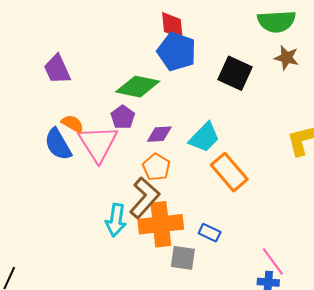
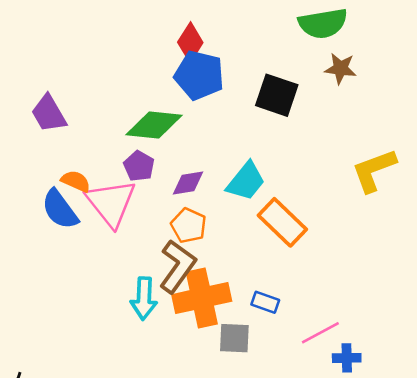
red diamond: (172, 25) -> (190, 42), turned 44
pink line: (273, 261) -> (320, 333), moved, turned -76

